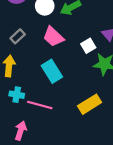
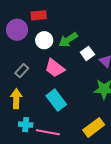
white square: (88, 46) -> (87, 53), moved

